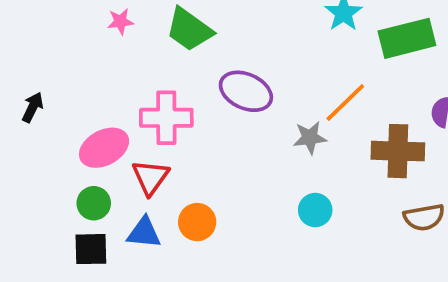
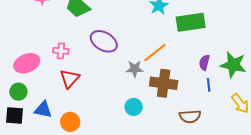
pink cross: (166, 118) -> (61, 51), size x0.6
brown cross: (398, 151) -> (164, 83), moved
red triangle: (150, 177) -> (70, 79), moved
orange circle: (197, 222) -> (70, 122), moved

